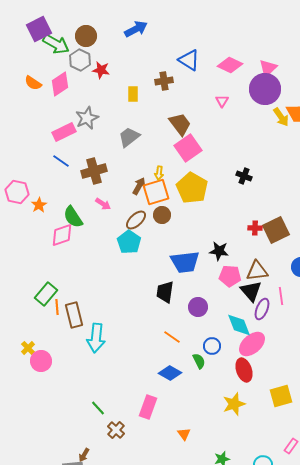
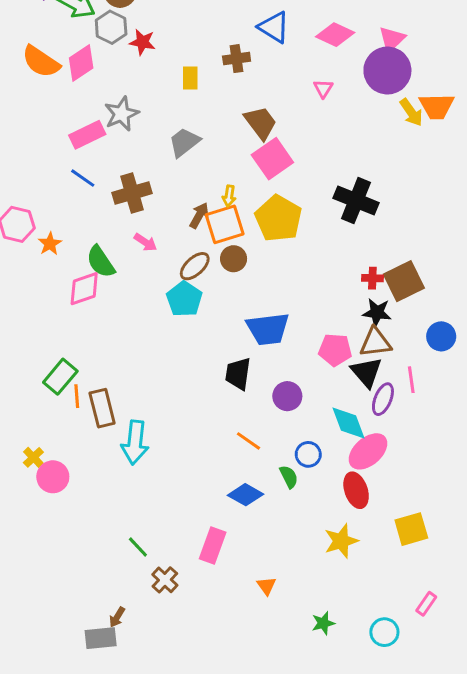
orange semicircle: (33, 83) -> (41, 62), size x1.5
black cross: (244, 176) -> (356, 200), size x1.8
black star: (219, 251) -> (377, 312), moved

